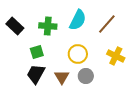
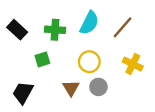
black trapezoid: (36, 74) -> (23, 93), moved

